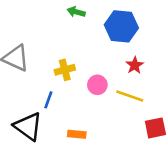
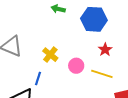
yellow cross: (65, 70) -> (50, 55), turned -35

